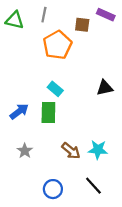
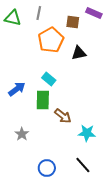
black triangle: (105, 88) -> (79, 53), moved
blue arrow: (19, 111) -> (17, 89), moved
brown arrow: (71, 151) -> (63, 116), moved

